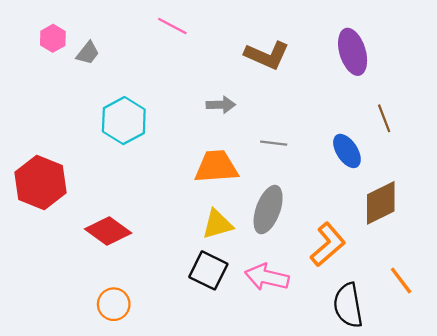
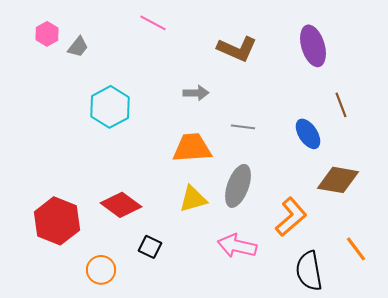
red hexagon: (40, 183) -> (57, 221), moved
brown diamond: (381, 203) -> (338, 180), turned 36
red diamond: (108, 231) -> (121, 205), moved
black square: (208, 270) -> (150, 247), moved, size x0.7

